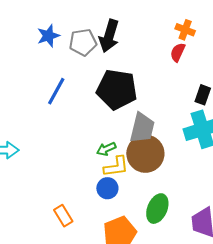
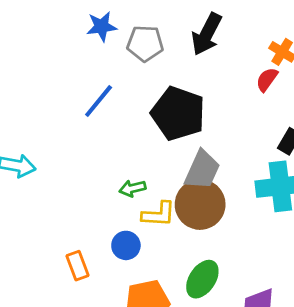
black arrow: (109, 36) -> (207, 34), moved
green arrow: (106, 149) -> (133, 188), moved
blue circle: (107, 188) -> (126, 245), moved

